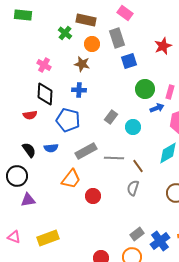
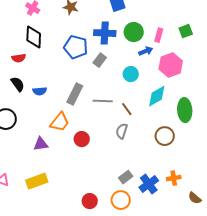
blue cross: (79, 90) -> (105, 33), moved, size x1.5
blue pentagon: (68, 120) -> (76, 47), moved
cyan circle: (133, 127) -> (131, 74), moved
black semicircle: (29, 150) -> (18, 84), moved
gray rectangle: (86, 151) -> (75, 94), turned -35
purple triangle: (28, 200) -> (41, 144), moved

